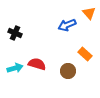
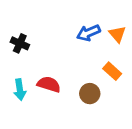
orange triangle: (89, 13) -> (117, 34), moved
cyan arrow: (15, 68) -> (20, 90), turned 98

